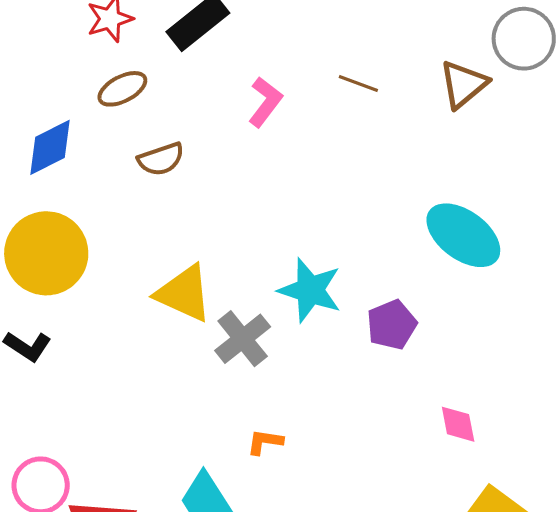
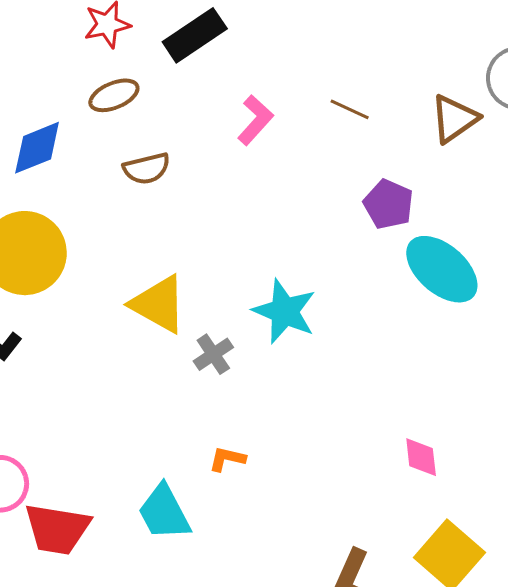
purple pentagon: (392, 325) -> (388, 204), moved, turned -30
gray cross: (243, 339) -> (213, 354), size x0.7

